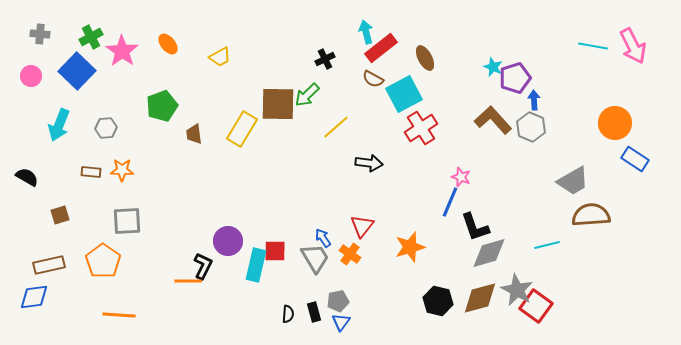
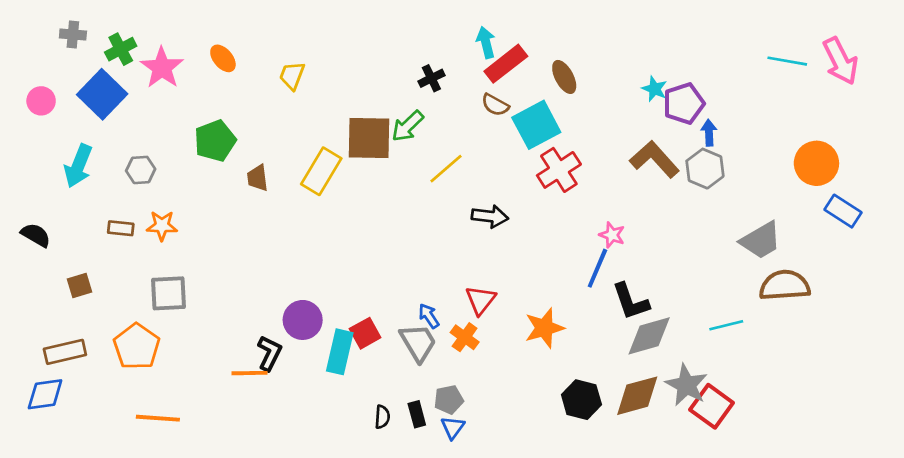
gray cross: (40, 34) -> (73, 34), moved
yellow trapezoid: (220, 57) -> (292, 76), turned 140
red square: (275, 251) -> (365, 333), turned -30

